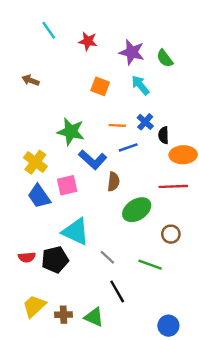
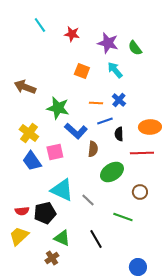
brown arrow: (31, 80) -> (25, 87), moved, size x1.5
black semicircle: (164, 135) -> (119, 134), moved
gray line: (107, 257) -> (88, 200), moved
yellow trapezoid: (34, 306) -> (19, 236), moved
brown cross: (63, 315) -> (52, 258), turned -32
green triangle: (94, 317) -> (62, 238), moved

